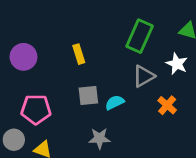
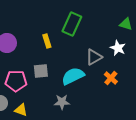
green rectangle: (140, 36) -> (72, 24), moved
gray square: (88, 96) -> (41, 71), moved
cyan semicircle: (115, 102) -> (73, 76), size x1.6

